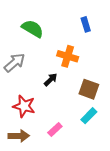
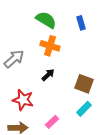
green semicircle: (33, 29) -> (46, 20), moved
orange cross: (68, 56) -> (50, 46), moved

